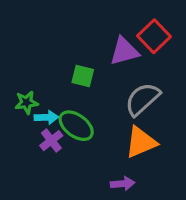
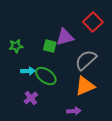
purple triangle: (124, 51) -> (65, 37), moved
green star: (26, 102) -> (16, 46), moved
purple cross: (51, 141) -> (31, 98), moved

